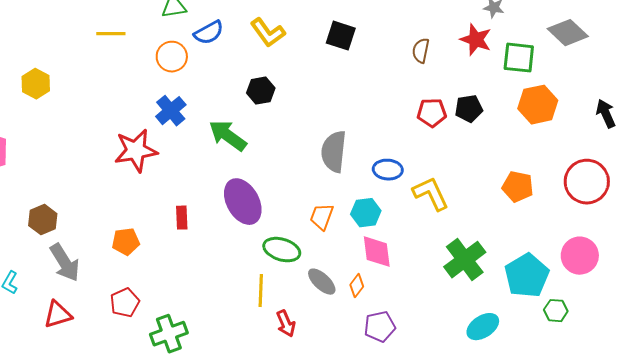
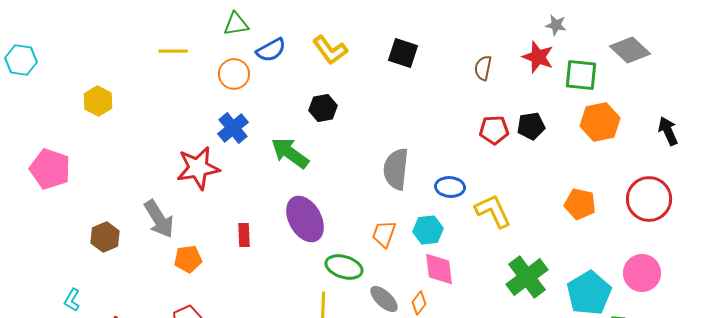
gray arrow: (65, 263) -> (159, 219), moved

